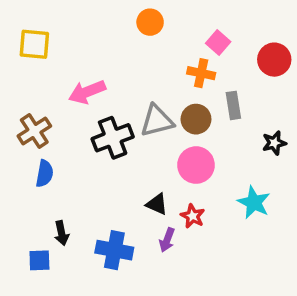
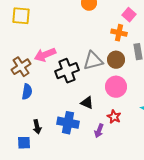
pink arrow: (87, 92) -> (45, 55), moved
black triangle: (157, 204) -> (87, 103), moved
blue cross: (114, 250) -> (68, 123), moved

